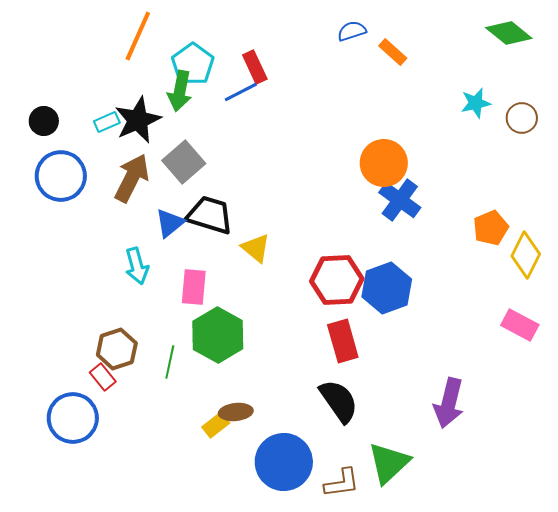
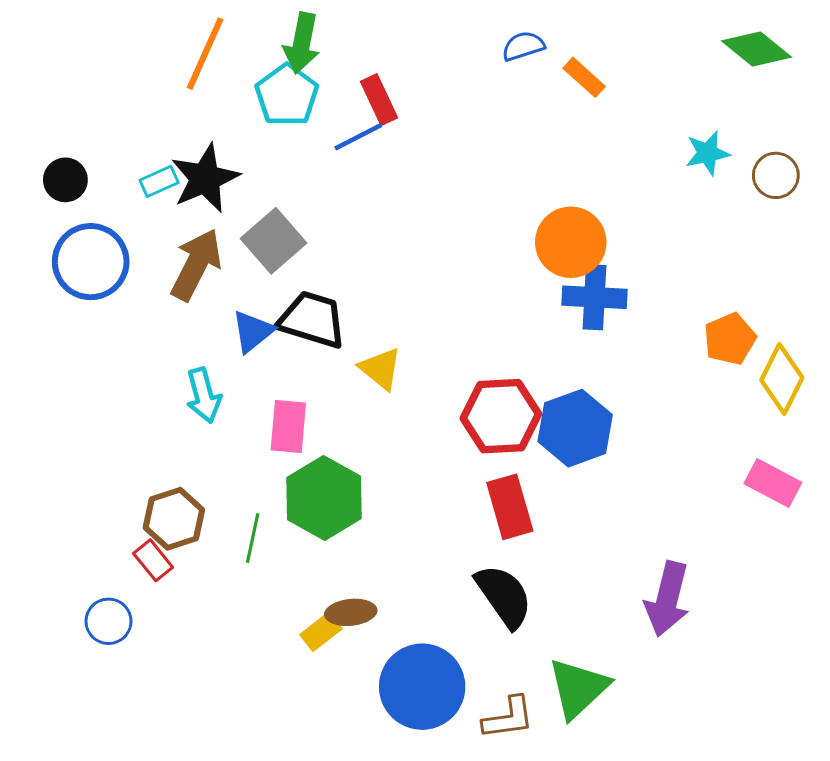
green arrow: (180, 91) -> (302, 43), moved
blue cross: (400, 200) -> (595, 297), turned -33
blue circle: (73, 418) -> (108, 621), size x0.6

